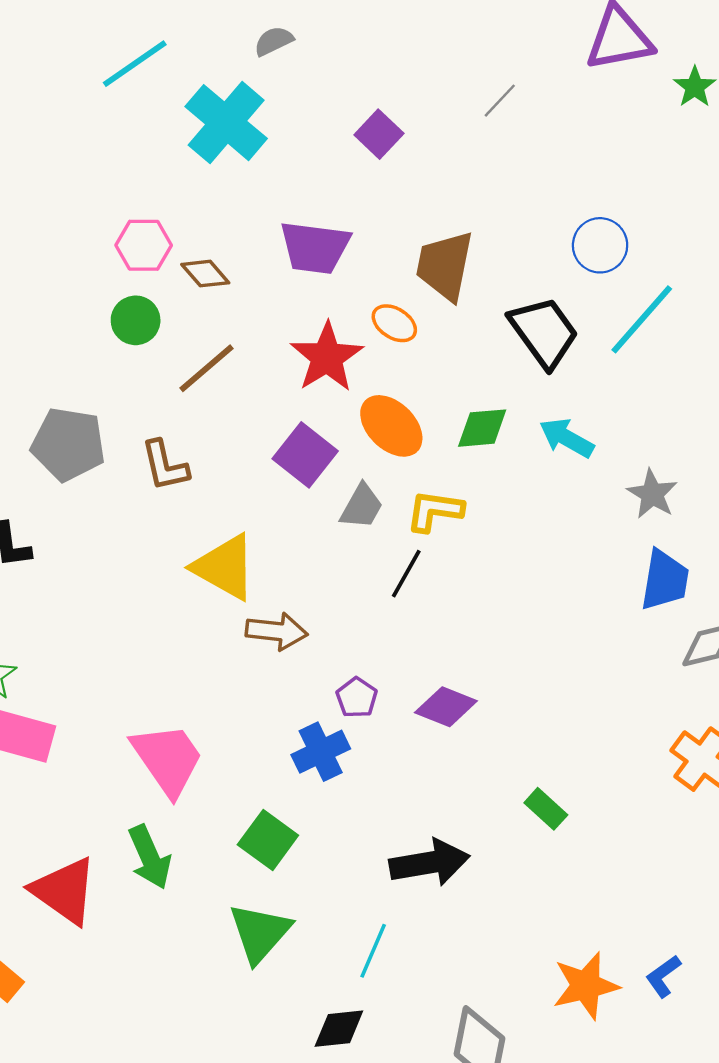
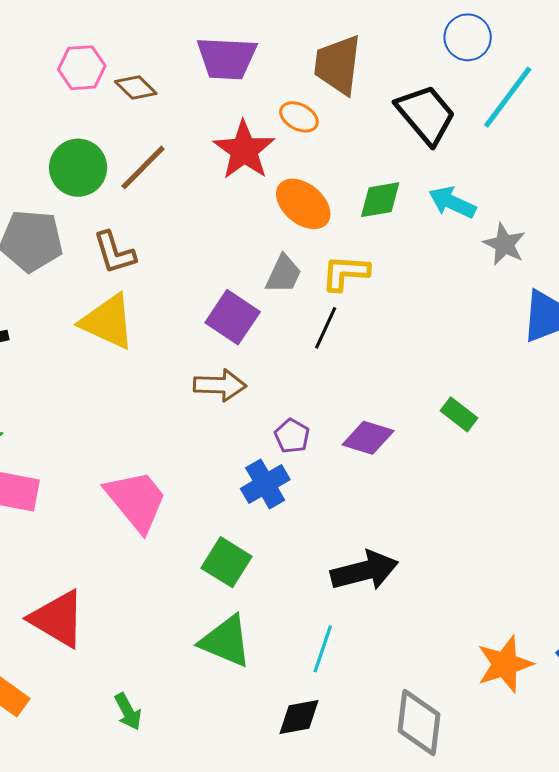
green circle: (136, 320) -> (78, 168), moved, size x1.4
purple square: (305, 455) -> (233, 317), moved
gray star: (652, 494) -> (504, 244), moved
yellow triangle: (225, 567) -> (108, 322), moved
green rectangle: (546, 809) -> (459, 414), moved
green arrow: (150, 857) -> (128, 712), moved, size x0.7
green triangle: (260, 933) -> (226, 641), turned -44

